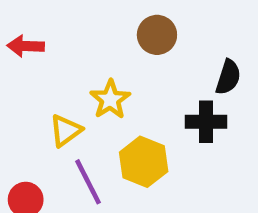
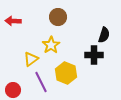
brown circle: (157, 35) -> (58, 17), moved

